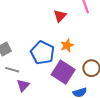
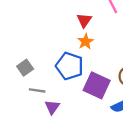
orange star: (67, 45) -> (86, 41), moved

